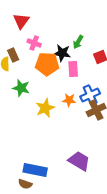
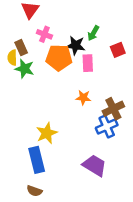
green star: (21, 88) -> (24, 69), moved
blue cross: (90, 95) -> (107, 126), moved
yellow star: (45, 108) -> (47, 133), moved
blue rectangle: (35, 170) -> (37, 160), moved, turned 65

